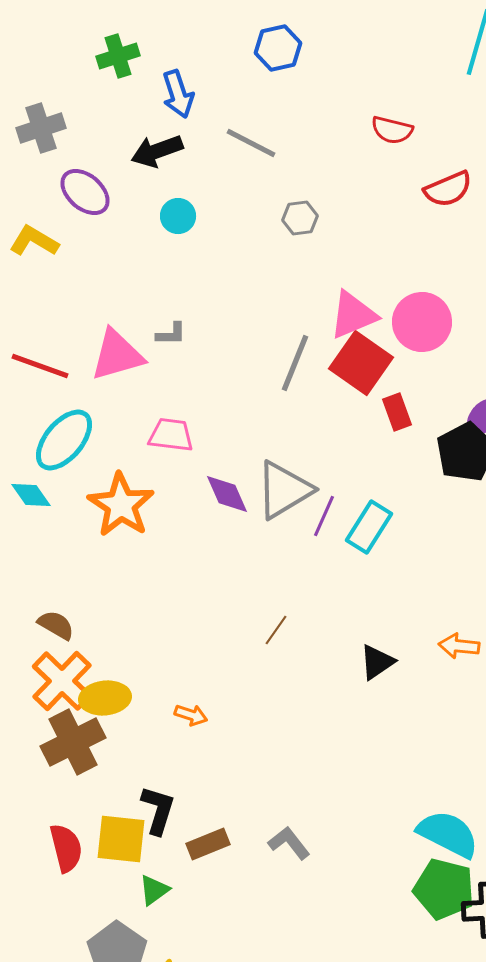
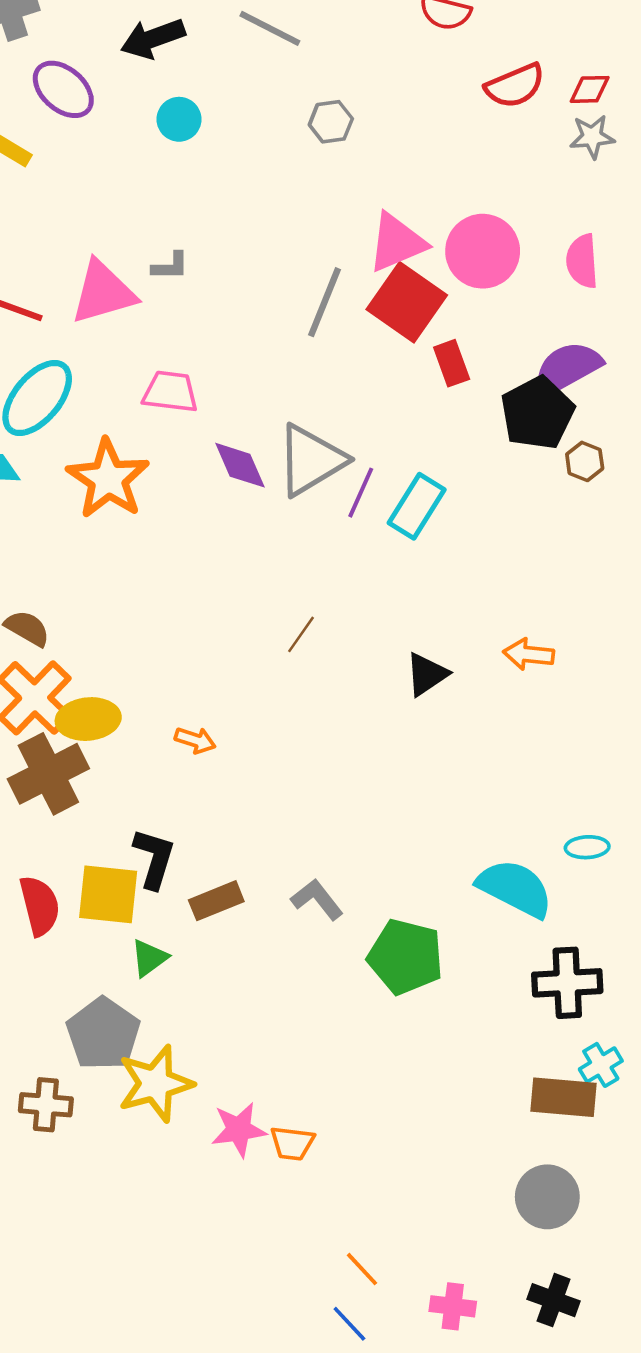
green pentagon: (444, 889) -> (405, 957), moved

